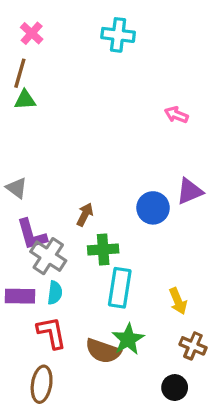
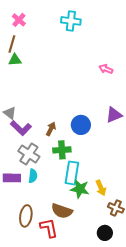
blue circle: (153, 208) -> (81, 125), moved
purple L-shape: (32, 235) -> (21, 128), moved, turned -30
yellow arrow: (178, 301) -> (101, 188), moved
red L-shape: (52, 333) -> (49, 228), moved
green star: (128, 339) -> (80, 189), moved, turned -30
brown ellipse: (42, 384) -> (26, 216), moved

